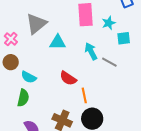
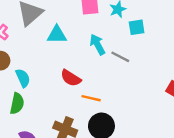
cyan semicircle: (29, 77) -> (23, 78), turned -140
orange line: (84, 95) -> (91, 98), turned -63

